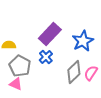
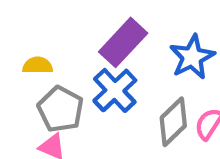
blue cross: (46, 57) -> (115, 90), size x1.5

